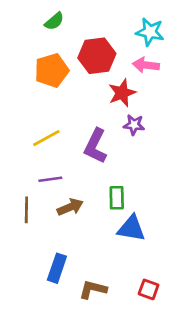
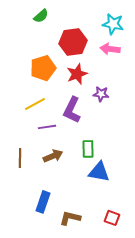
orange pentagon: (52, 70) -> (43, 68), moved
red star: (122, 93) -> (77, 74), moved
purple line: (50, 179) -> (47, 127), moved

